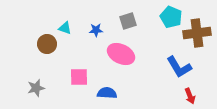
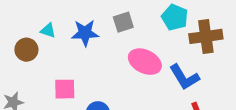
blue star: (96, 30) -> (85, 33), size x1.6
pink ellipse: (121, 54) -> (145, 62), moved

